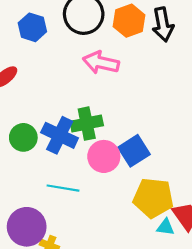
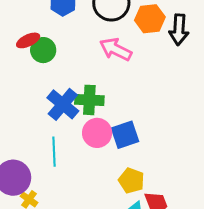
green circle: (23, 137) -> (43, 50), moved
cyan line: (63, 188) -> (54, 152), turned 64
yellow pentagon: (153, 198) -> (131, 181), size x0.7

